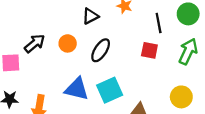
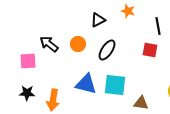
black arrow: (35, 43) -> (49, 44), turned -102
cyan square: (110, 90) -> (115, 85), turned 30

